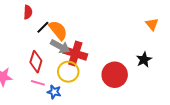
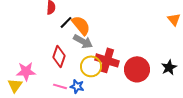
red cross: (75, 54) -> (107, 60), moved
black star: (144, 60) -> (169, 67), moved
pink line: (38, 83) -> (60, 86), moved

